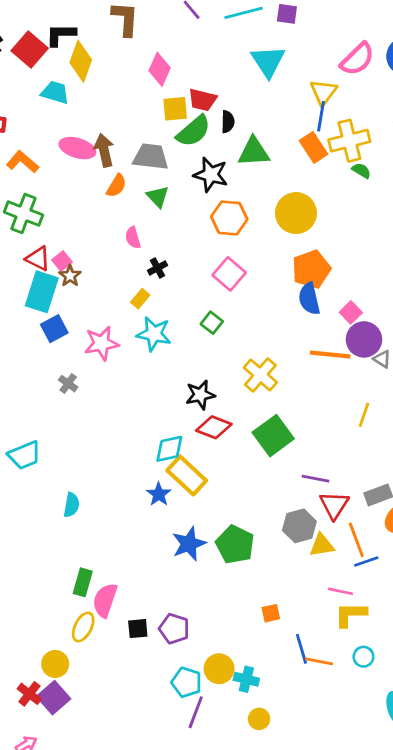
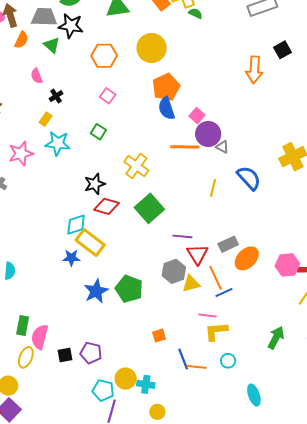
black star: (211, 175) -> (71, 26), moved
pink square: (229, 274) -> (108, 96), size x0.7
blue star: (159, 494) -> (71, 258), turned -30

